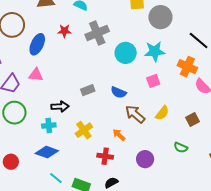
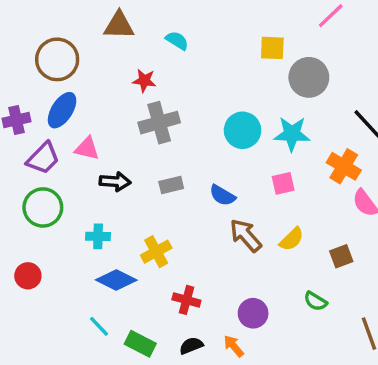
gray cross: (97, 33) -> (159, 123), moved
blue ellipse: (37, 44) -> (62, 110), moved
black arrow: (60, 107) -> (115, 182), moved
orange arrow: (119, 135) -> (234, 346), moved
blue diamond: (47, 152) -> (116, 280), moved
red circle: (11, 162) -> (28, 276), moved

